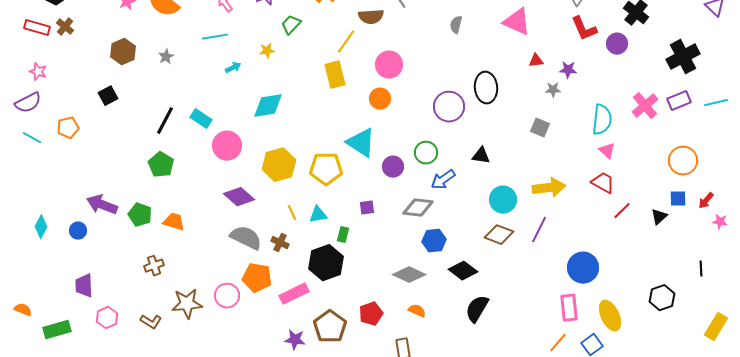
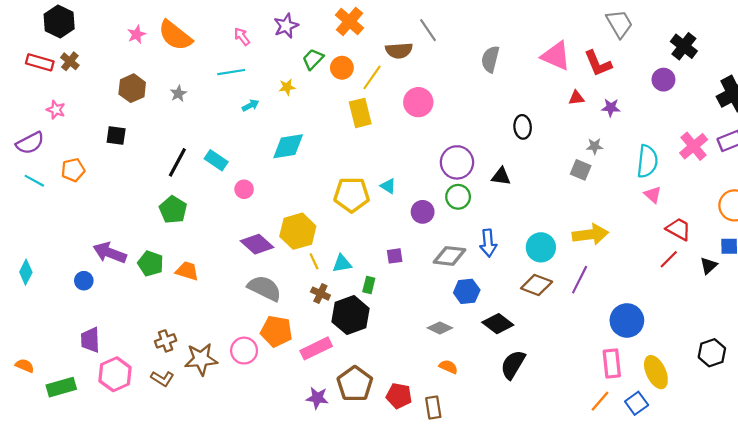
gray semicircle: (456, 25) -> (490, 59), size x1.4
red L-shape: (584, 29) -> (598, 63), moved
pink star: (38, 72) -> (56, 110), moved
black ellipse: (486, 88) -> (523, 127), size x0.7
gray star: (553, 90) -> (595, 146), moved
black square: (108, 96) -> (116, 135), turned 36
orange circle: (380, 99) -> (342, 68), moved
purple circle: (449, 107) -> (457, 162), moved
cyan triangle: (361, 143) -> (388, 186), size x0.5
pink circle: (227, 146) -> (244, 189), size x0.6
black triangle: (481, 156) -> (501, 176), moved
yellow hexagon: (279, 165) -> (298, 231), moved
yellow pentagon: (326, 169) -> (352, 195), moved
blue arrow: (443, 180) -> (488, 243), moved, turned -60
red trapezoid: (603, 183) -> (679, 229), moved
cyan diamond: (41, 227) -> (26, 272), moved
brown cross: (280, 243) -> (320, 294), moved
brown cross: (154, 266) -> (166, 341), moved
gray diamond: (409, 275) -> (440, 328), size x0.7
red pentagon: (371, 314) -> (399, 396), moved, turned 30
pink hexagon: (107, 318) -> (115, 374), size x1.4

